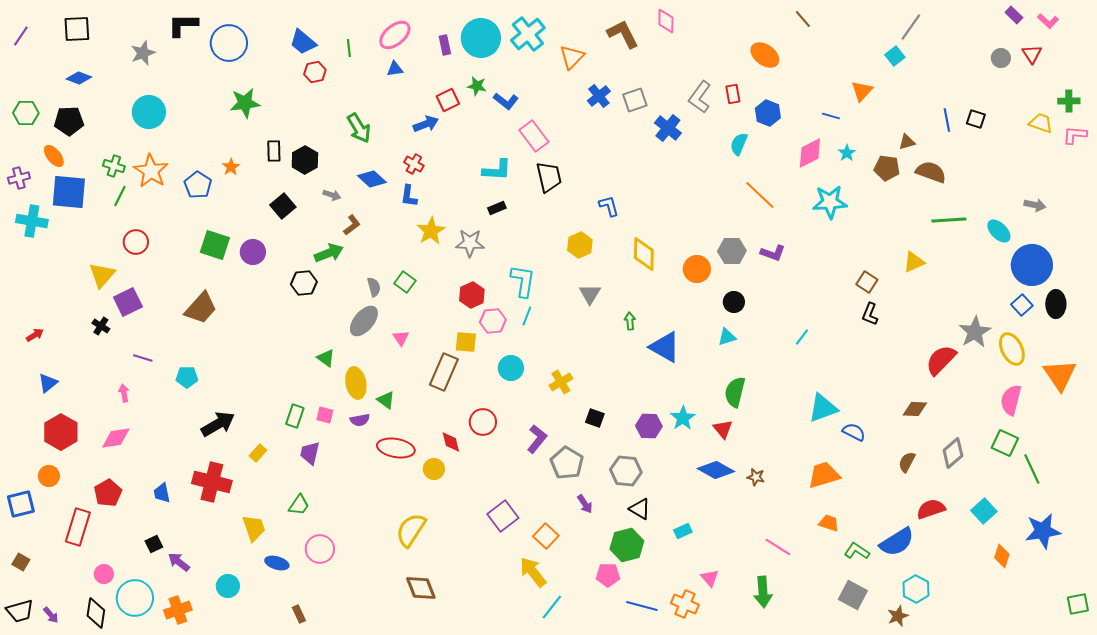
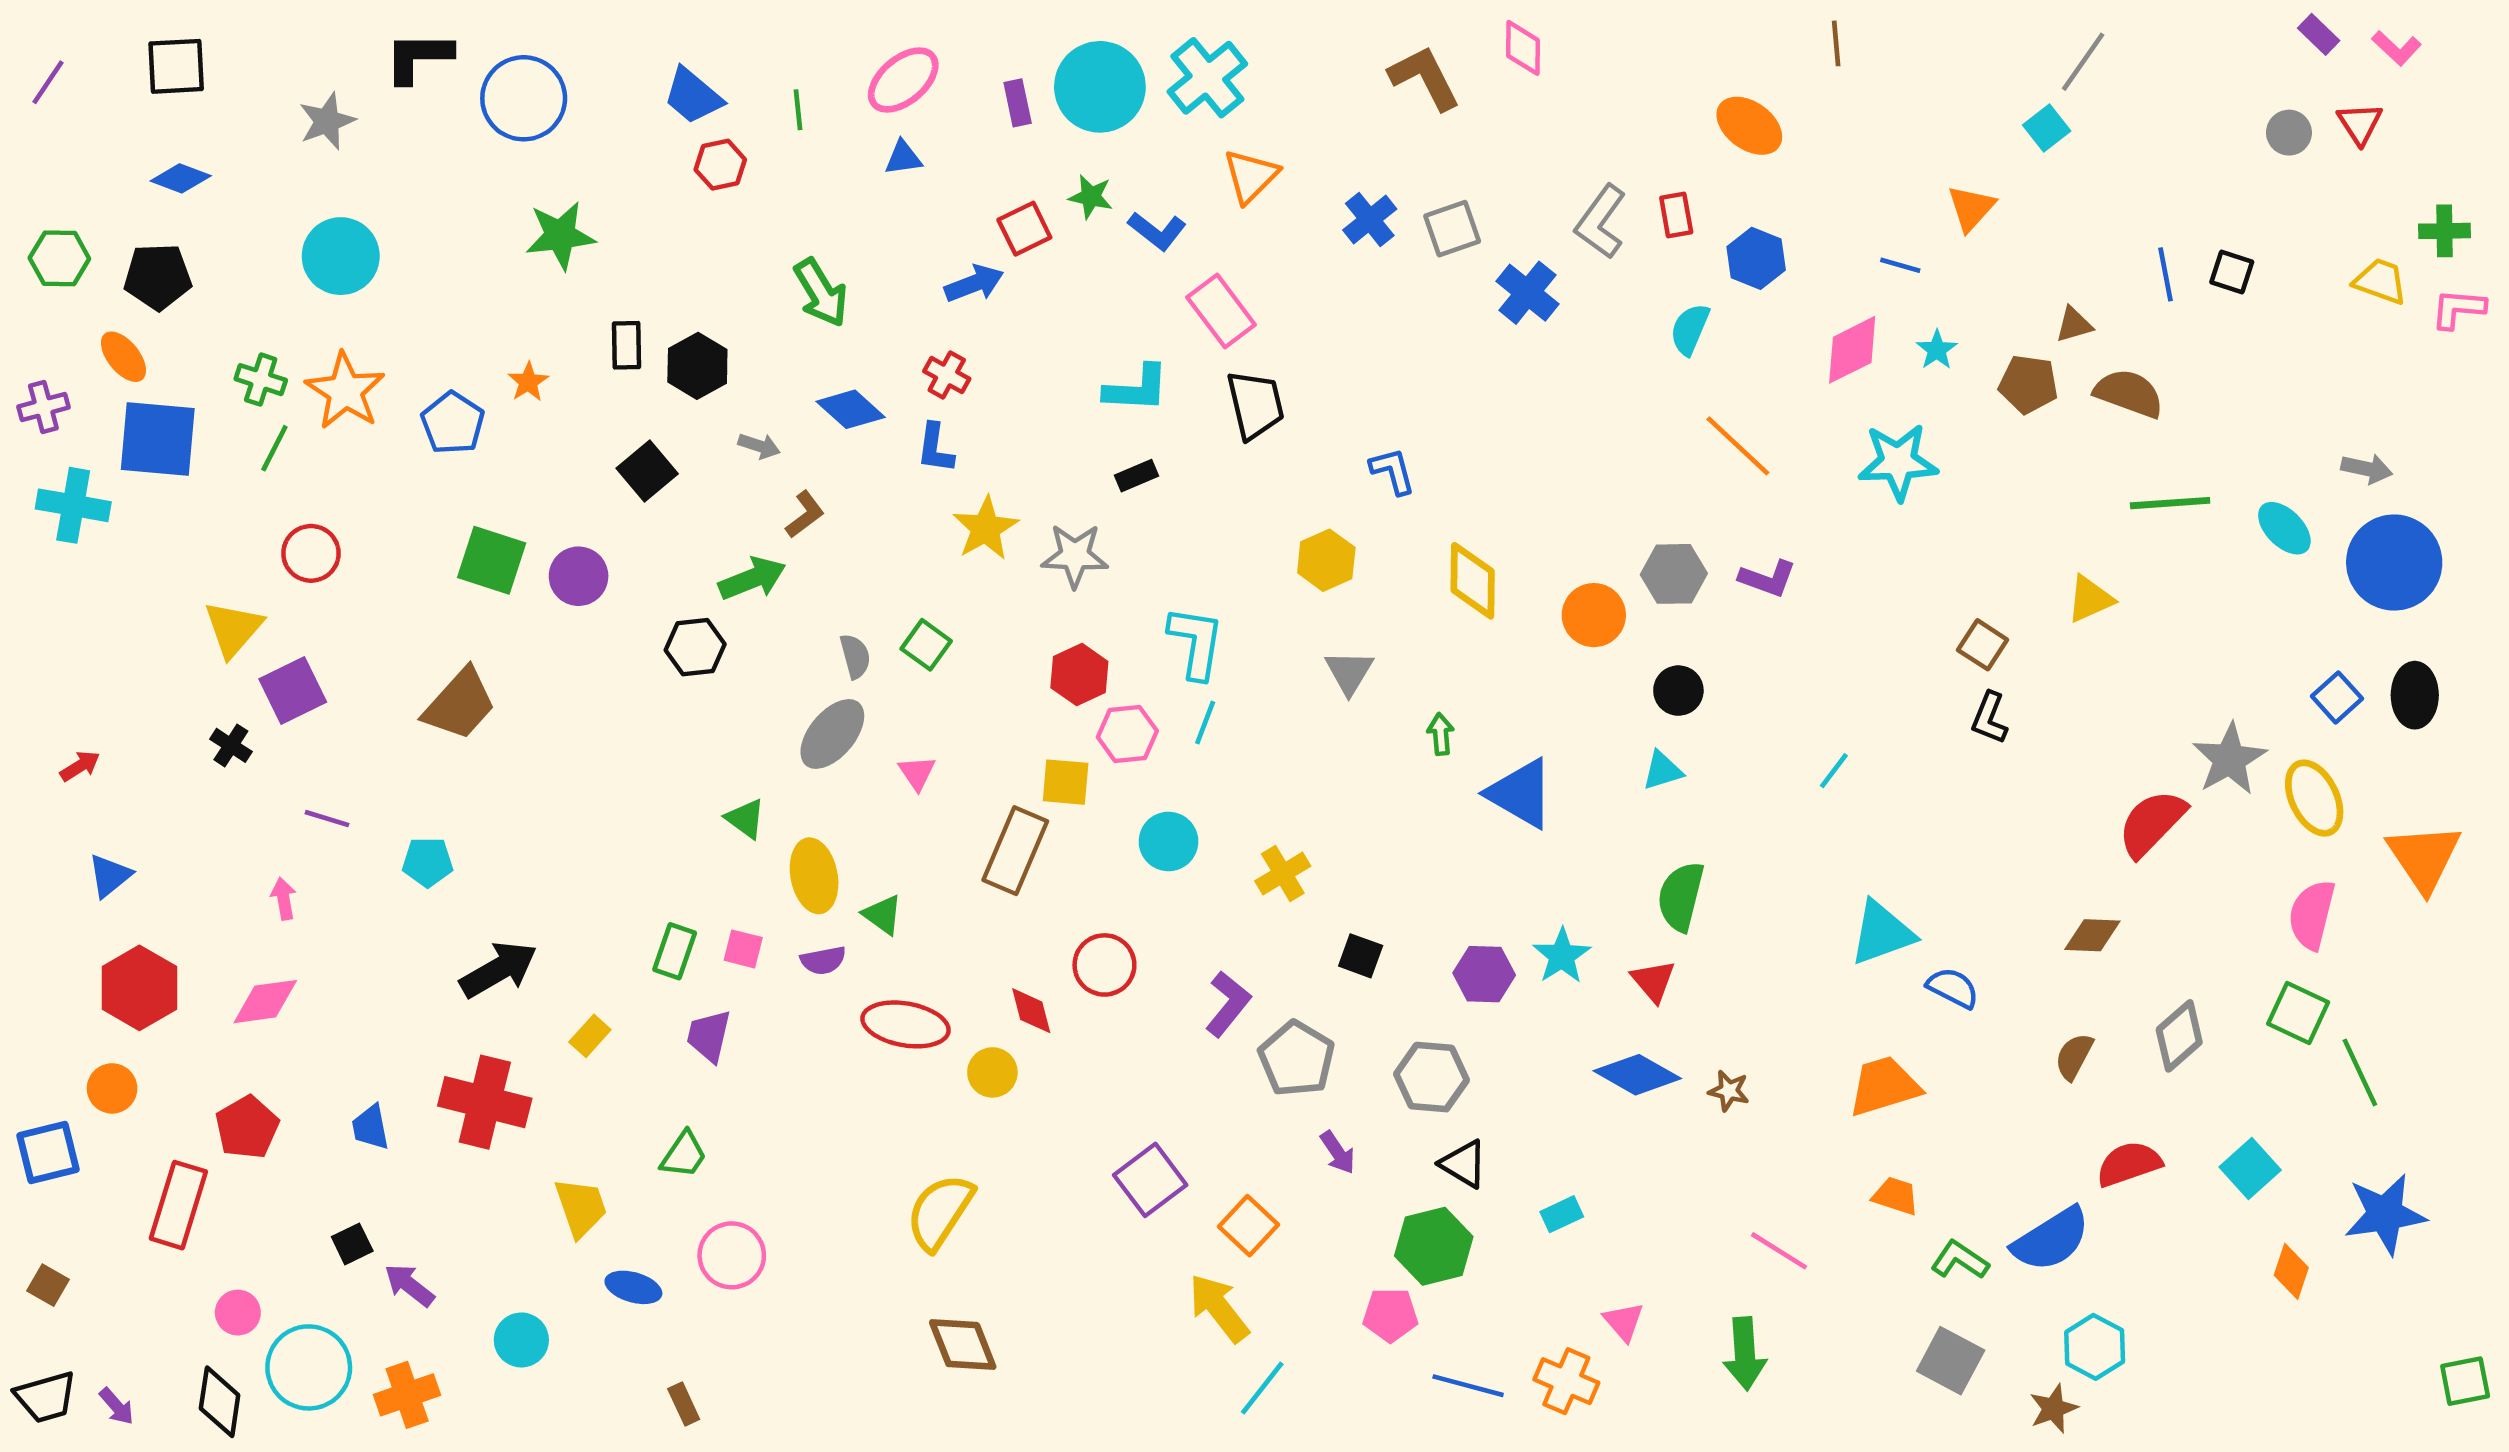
brown line: (803, 19) -> (1836, 43), turned 36
orange triangle: (572, 57) -> (1251, 176), moved
blue circle: (1032, 265) -> (2394, 563), moved

